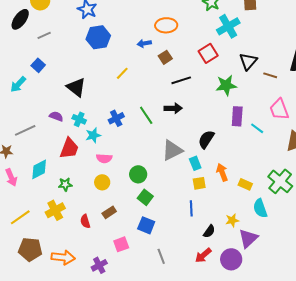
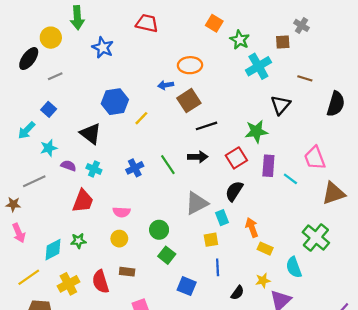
blue hexagon: (98, 37) -> (115, 102), moved
red square: (208, 53) -> (236, 158), moved
brown square: (165, 57) -> (189, 101), size x1.5
brown line: (270, 75) -> (305, 78), moved
cyan star: (93, 135) -> (49, 148), moved
cyan diamond: (39, 169) -> (53, 250), moved
yellow square: (199, 183) -> (211, 240), moved
yellow rectangle: (245, 184) -> (265, 249), moved
yellow cross: (55, 210) -> (68, 284), moved
brown rectangle: (109, 212) -> (127, 272), turned 40
red semicircle: (85, 221) -> (101, 282), size x1.5
blue square: (146, 225) -> (187, 286), moved

